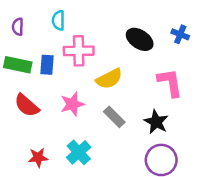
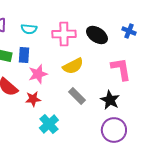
cyan semicircle: (58, 20) -> (29, 29), moved, turned -84
pink cross: (79, 51) -> (64, 34), moved
pink star: (72, 104) -> (38, 74), moved
red star: (38, 157) -> (33, 99), moved

